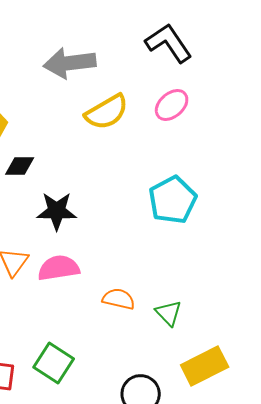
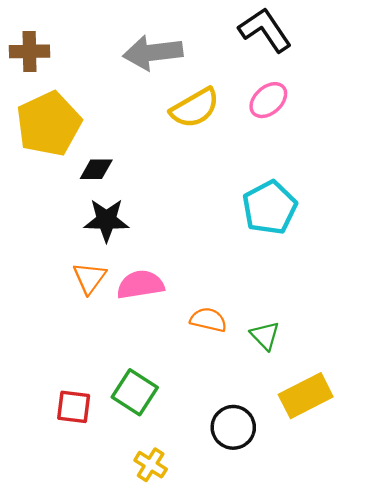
black star: (57, 211) -> (106, 220), moved

